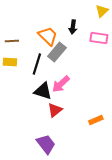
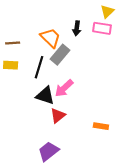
pink rectangle: (99, 38) -> (102, 28), moved
orange rectangle: (96, 120) -> (101, 126), turned 32
purple trapezoid: (46, 144) -> (48, 151), turned -90

